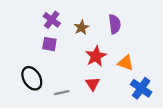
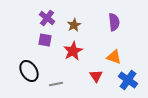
purple semicircle: (115, 24) -> (114, 22), moved
red star: (96, 56) -> (73, 51), moved
red triangle: (93, 84) -> (96, 76), moved

